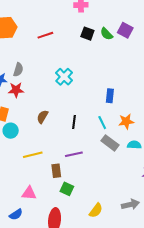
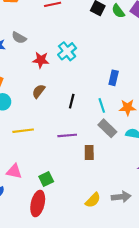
gray semicircle: (18, 70) -> (19, 38), turned 96
red star: (16, 90) -> (41, 60), moved
brown rectangle: (56, 171) -> (89, 152), moved
green square: (67, 189) -> (46, 179), moved, turned 32
yellow semicircle: (96, 210) -> (93, 200), moved

